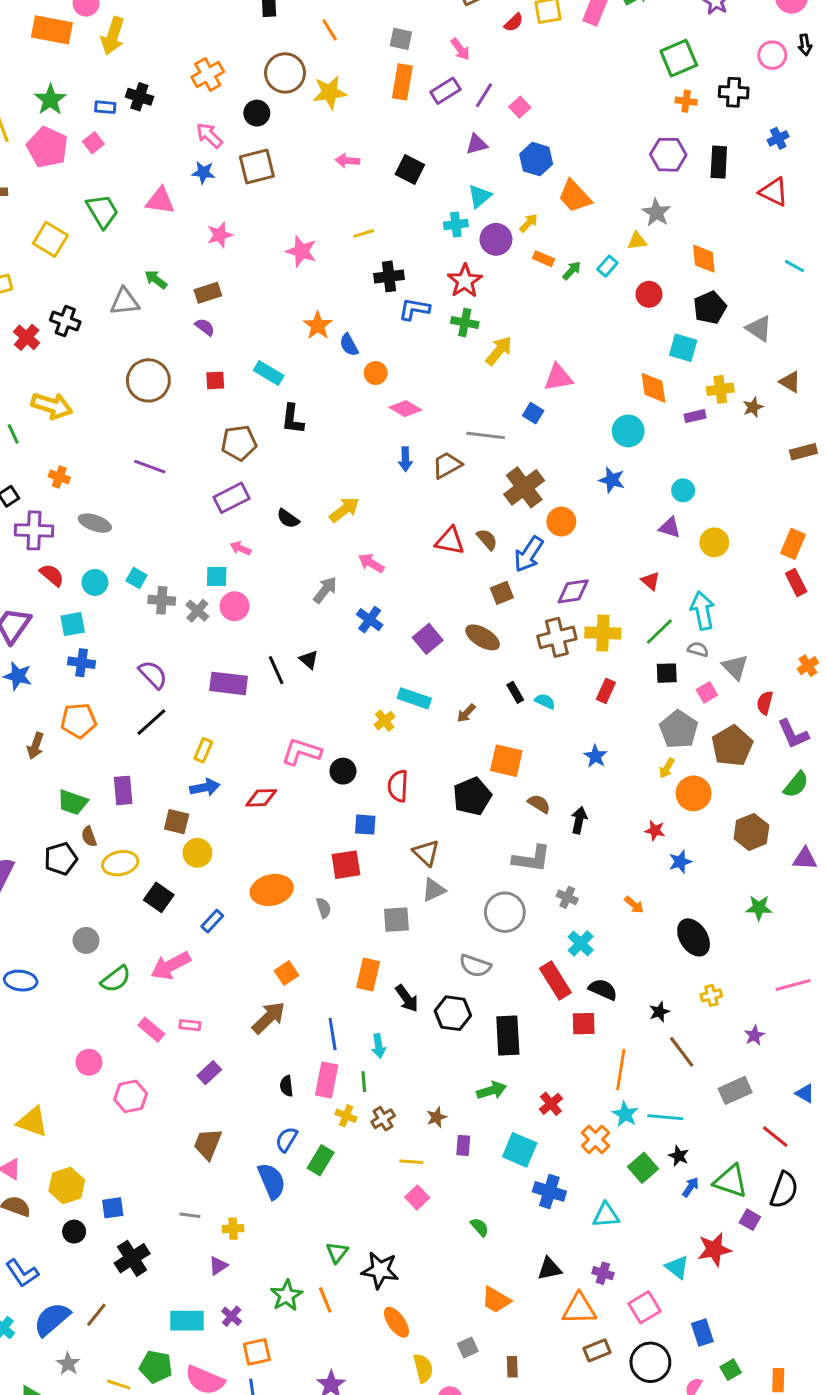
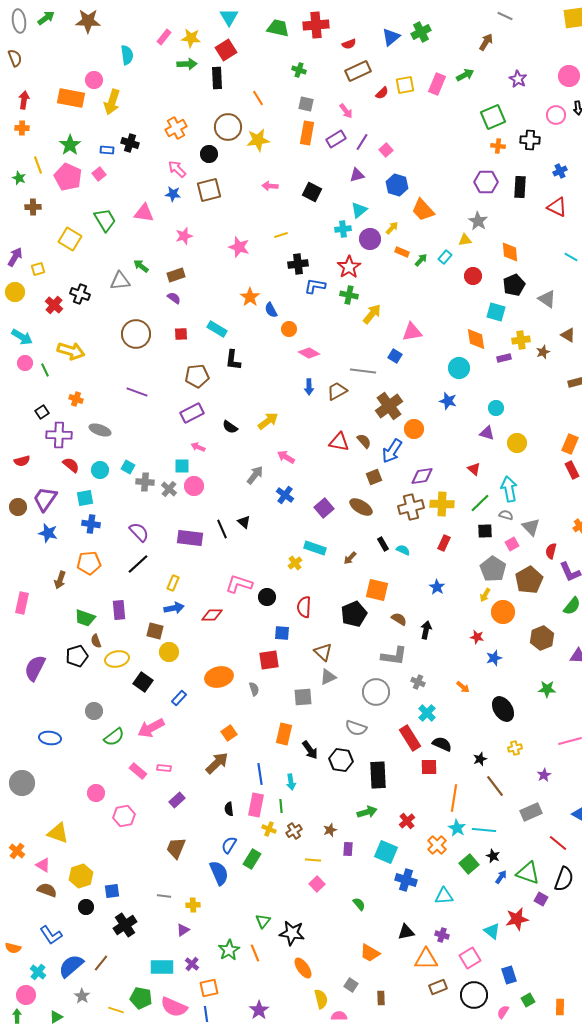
gray square: (468, 1347) -> (351, 985), turned -32

